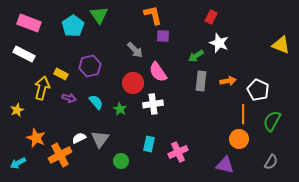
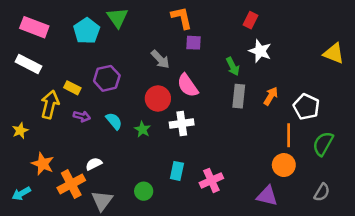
green arrow: (196, 56) -> (233, 66), turned -84
orange arrow: (228, 81) -> (271, 96), turned -49
gray triangle: (100, 139) -> (102, 201), moved

